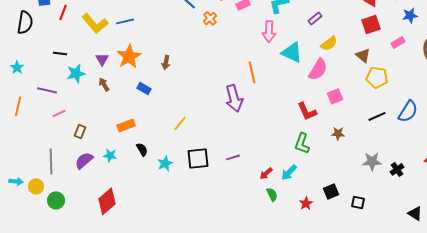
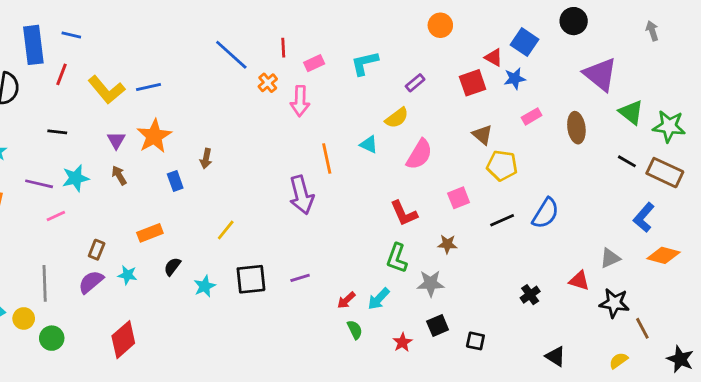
blue star: (410, 15) -> (515, 79), moved
red square: (371, 24) -> (473, 83), moved
pink arrow: (269, 31) -> (300, 101), moved
yellow semicircle: (329, 43) -> (397, 118), moved
cyan triangle: (292, 52) -> (369, 145), moved, size x0.6
brown arrow: (166, 62) -> (206, 159), moved
cyan star: (76, 73) -> (76, 178), moved
blue rectangle: (144, 88) -> (175, 181), turned 40
pink square: (335, 96) -> (459, 198), moved
brown rectangle: (80, 131) -> (97, 250), moved
black semicircle: (142, 149) -> (172, 267), turned -112
gray star: (372, 161) -> (431, 283), moved

